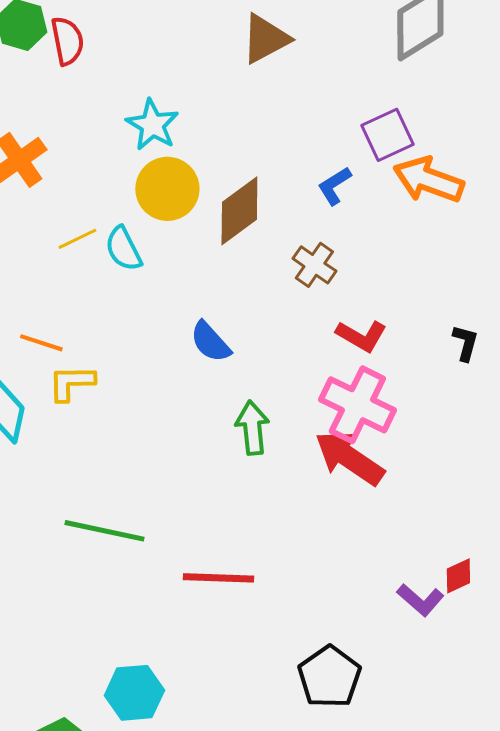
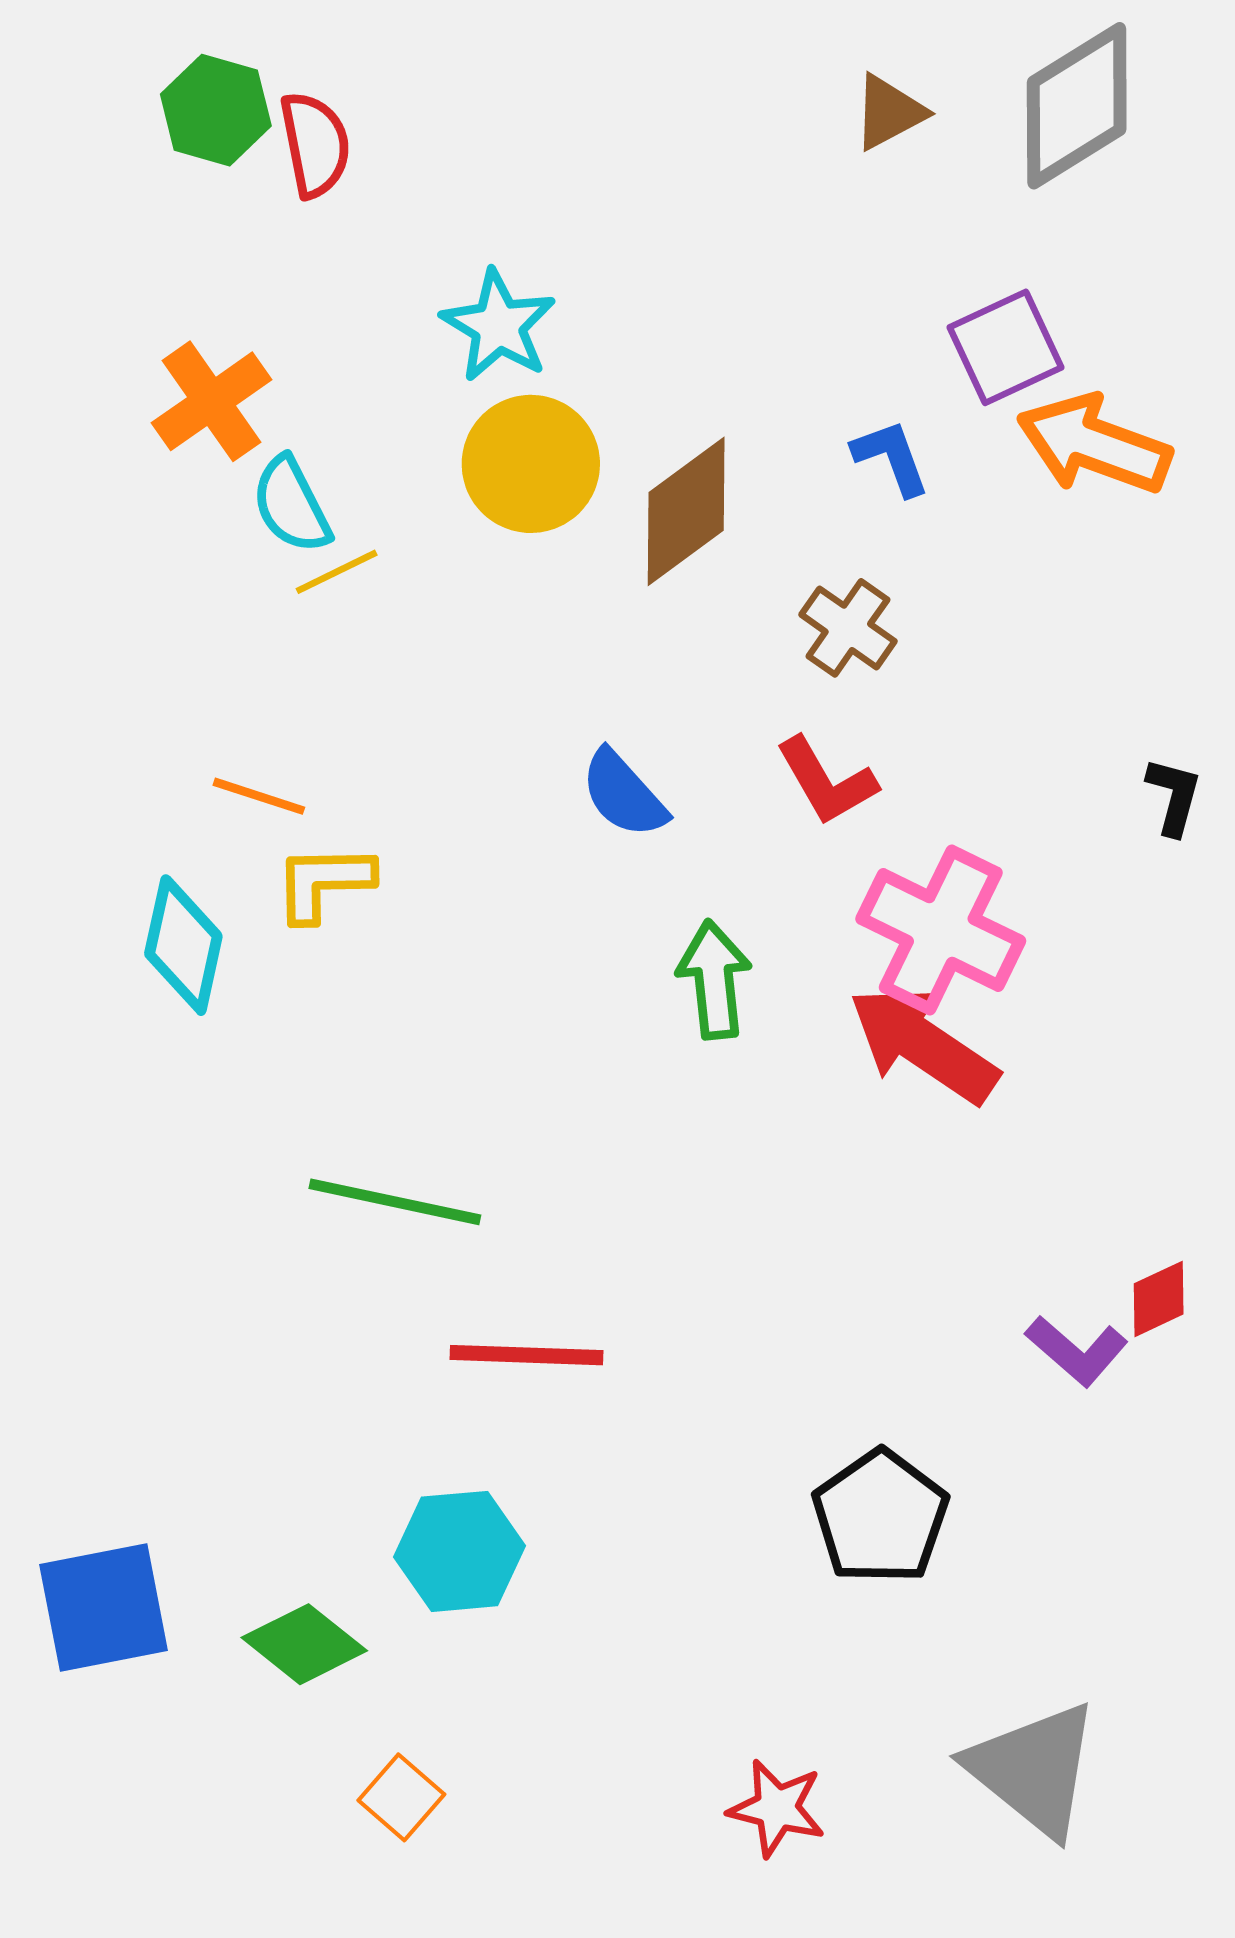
brown triangle: (265, 39) -> (889, 112), moved, size x0.7
blue L-shape: (334, 186) -> (891, 457), turned 102
cyan semicircle: (123, 249) -> (291, 505), moved
red L-shape: (361, 336) -> (826, 781), moved, turned 30
red line: (218, 578) -> (526, 1355), moved

